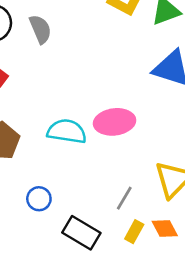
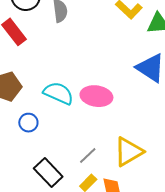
blue circle: (39, 199) -> (28, 123), moved

